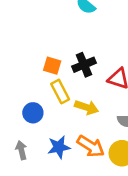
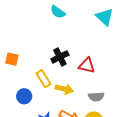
orange square: (52, 66) -> (12, 59), moved

